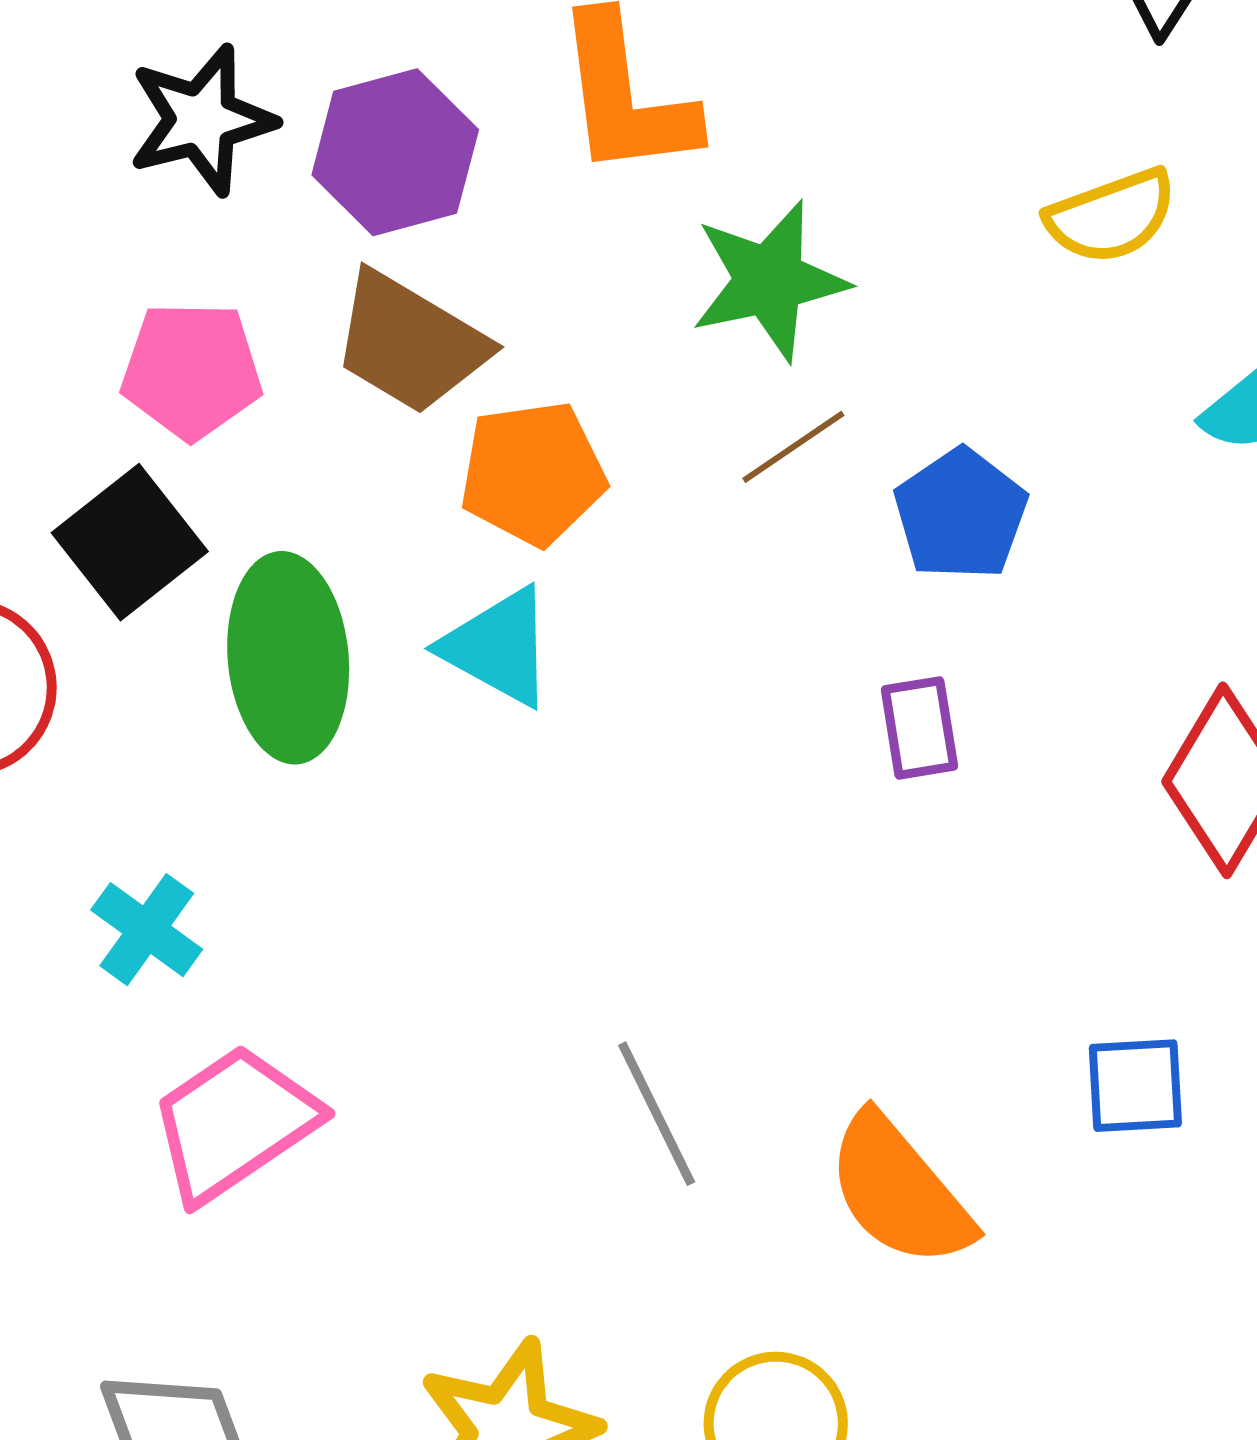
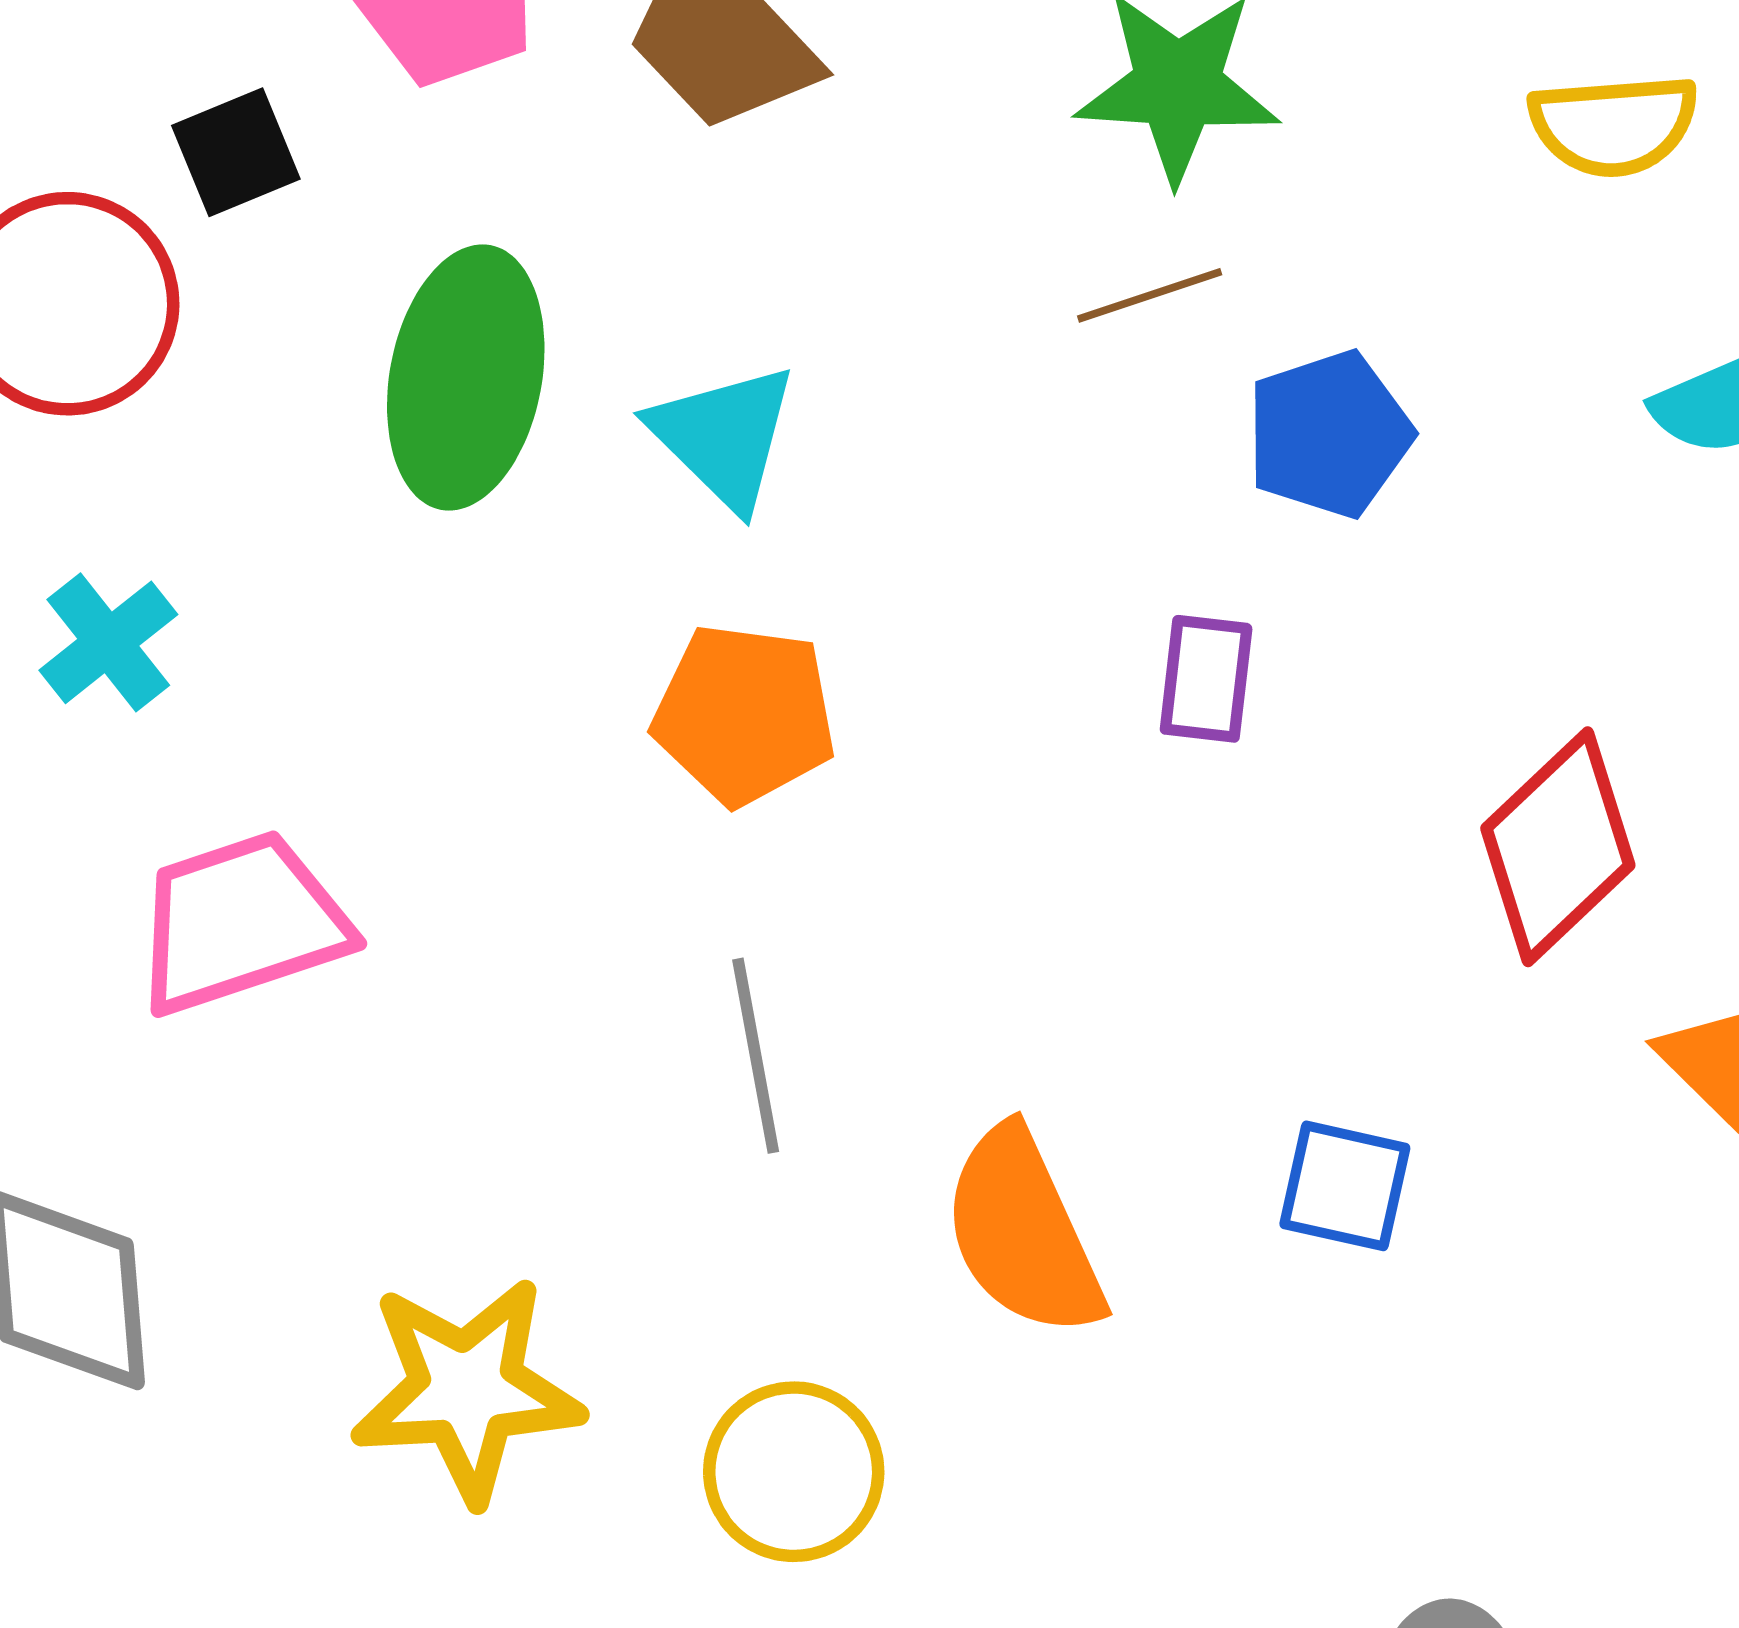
orange pentagon: (533, 473) -> (744, 714), moved
black square: (130, 542) -> (236, 152), moved, size x0.7
cyan cross: (147, 930) -> (108, 642), moved

